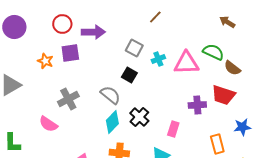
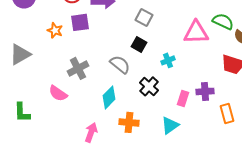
cyan cross: (158, 59) -> (168, 60), moved
purple cross: (197, 105) -> (205, 91), moved
cyan diamond: (112, 122) -> (109, 97), moved

